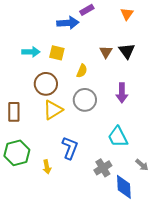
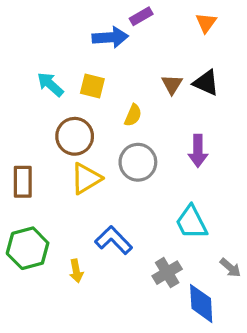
black triangle: (127, 51) -> (206, 83), turned -30
cyan arrow: (31, 52) -> (50, 84), turned -138
blue L-shape: (70, 148) -> (114, 240), turned -65

